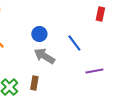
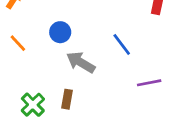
blue circle: (39, 34) -> (60, 32), moved

